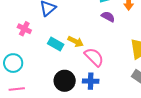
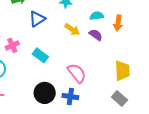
pink cross: (24, 29) -> (12, 45), moved, turned 32
yellow arrow: (76, 41) -> (72, 29), moved

